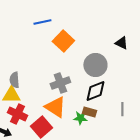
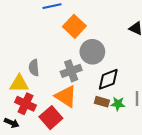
gray circle: (95, 65) -> (92, 52), moved
gray semicircle: (14, 80) -> (34, 68), moved
green star: (80, 118) -> (118, 104), moved

